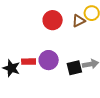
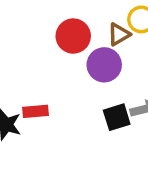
purple circle: (49, 60) -> (104, 65), moved

